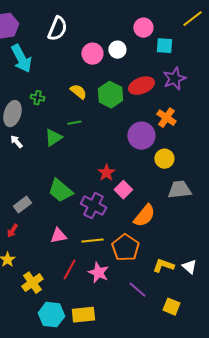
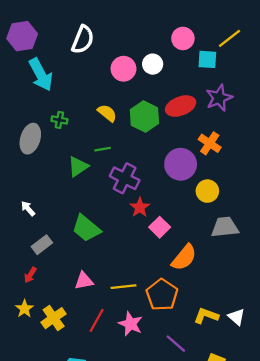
yellow line: (192, 19) -> (230, 38), moved
white arrow: (16, 142) -> (28, 209), moved
purple cross: (93, 206) -> (125, 178), moved
yellow cross: (32, 283) -> (54, 318), moved

